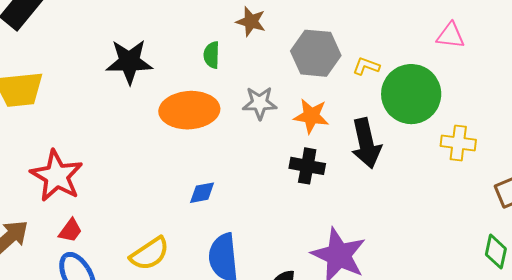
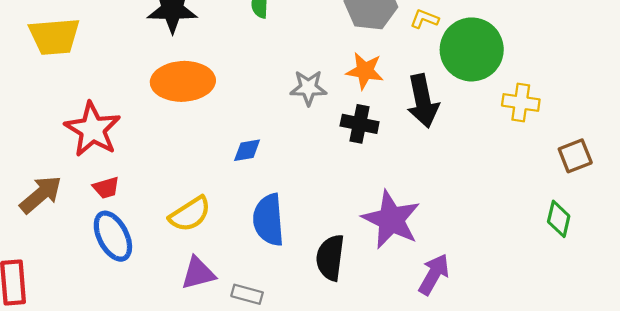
gray star: (260, 103) -> (308, 88), moved
orange ellipse: (189, 110) -> (183, 81), moved
red trapezoid: (70, 230) -> (106, 188), turned 36

